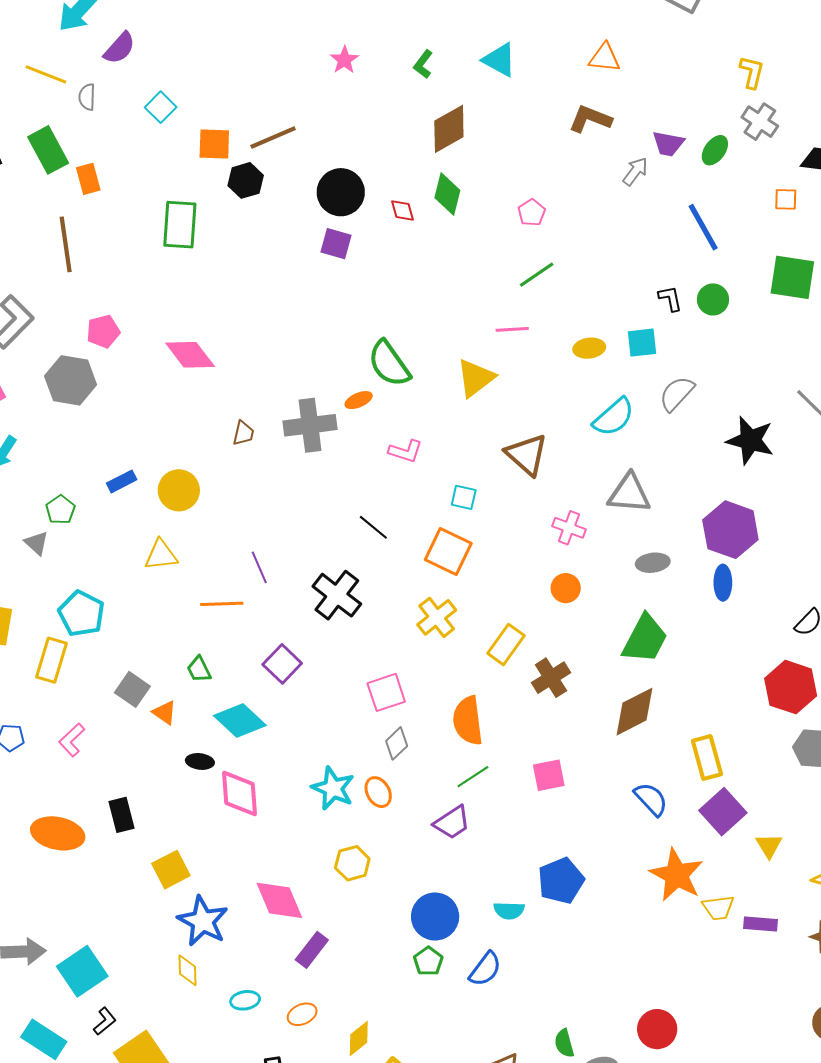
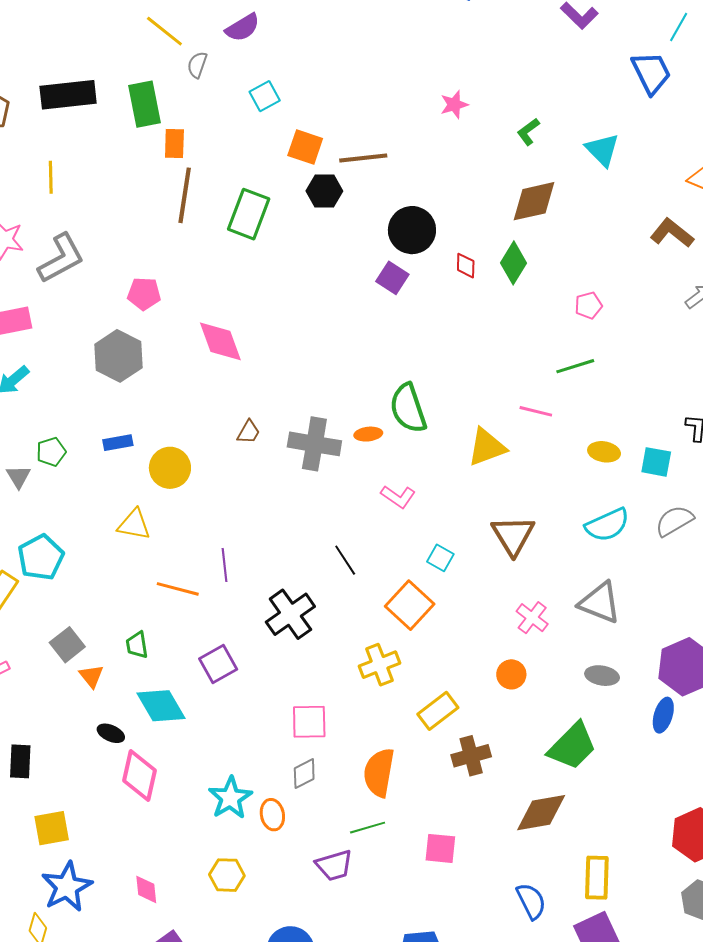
brown line: (66, 244) -> (185, 195), moved
gray hexagon: (71, 380) -> (118, 356), moved
pink diamond: (279, 900) -> (146, 889), size x0.6

